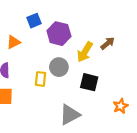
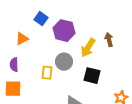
blue square: (34, 21) -> (41, 19), turned -32
brown arrow: (108, 43) -> (109, 40), turned -64

